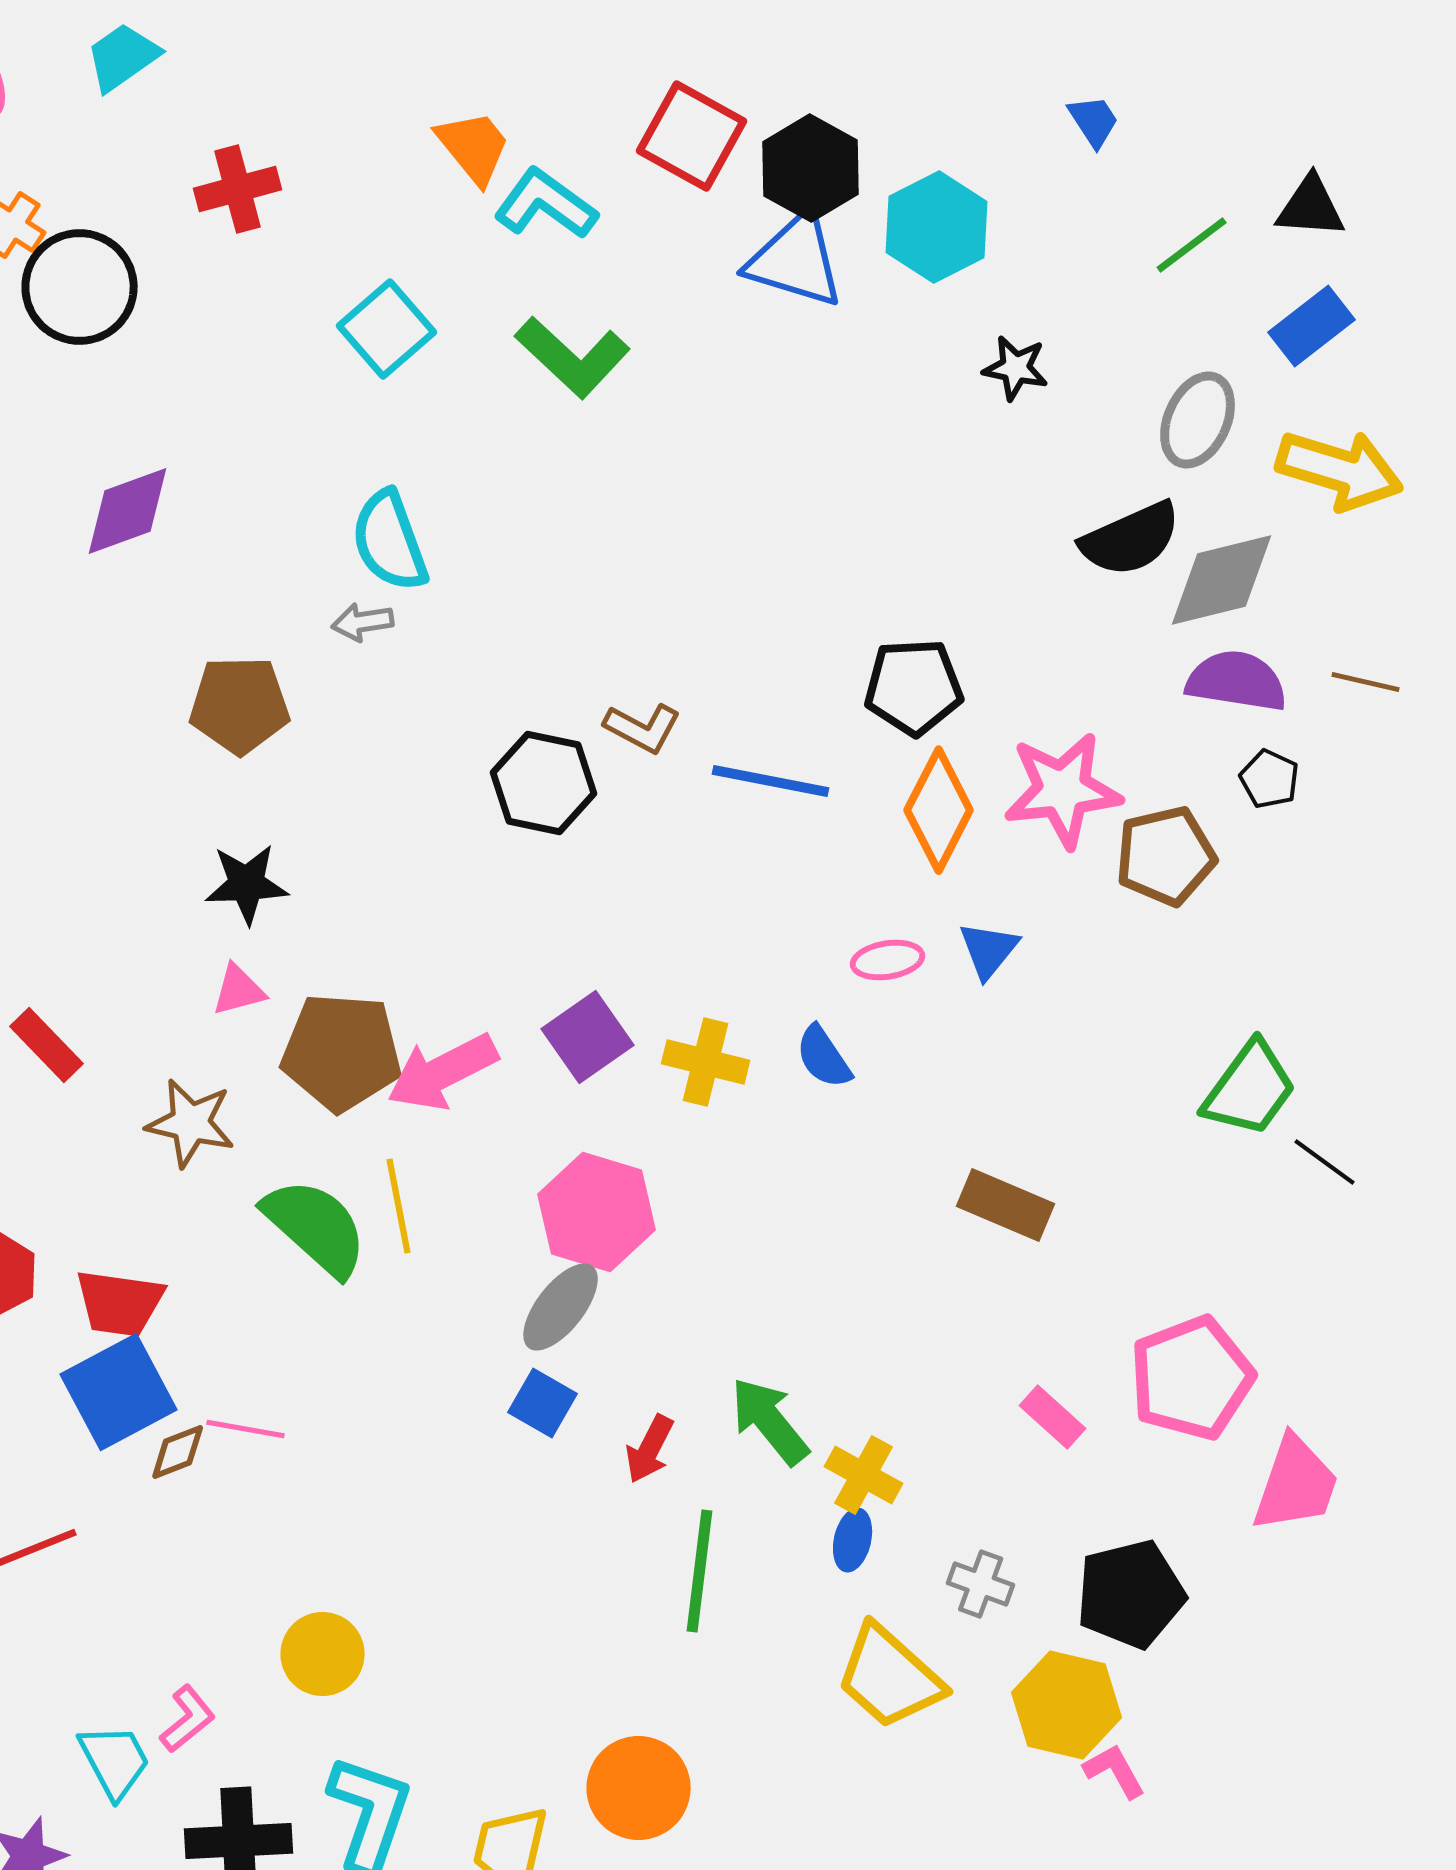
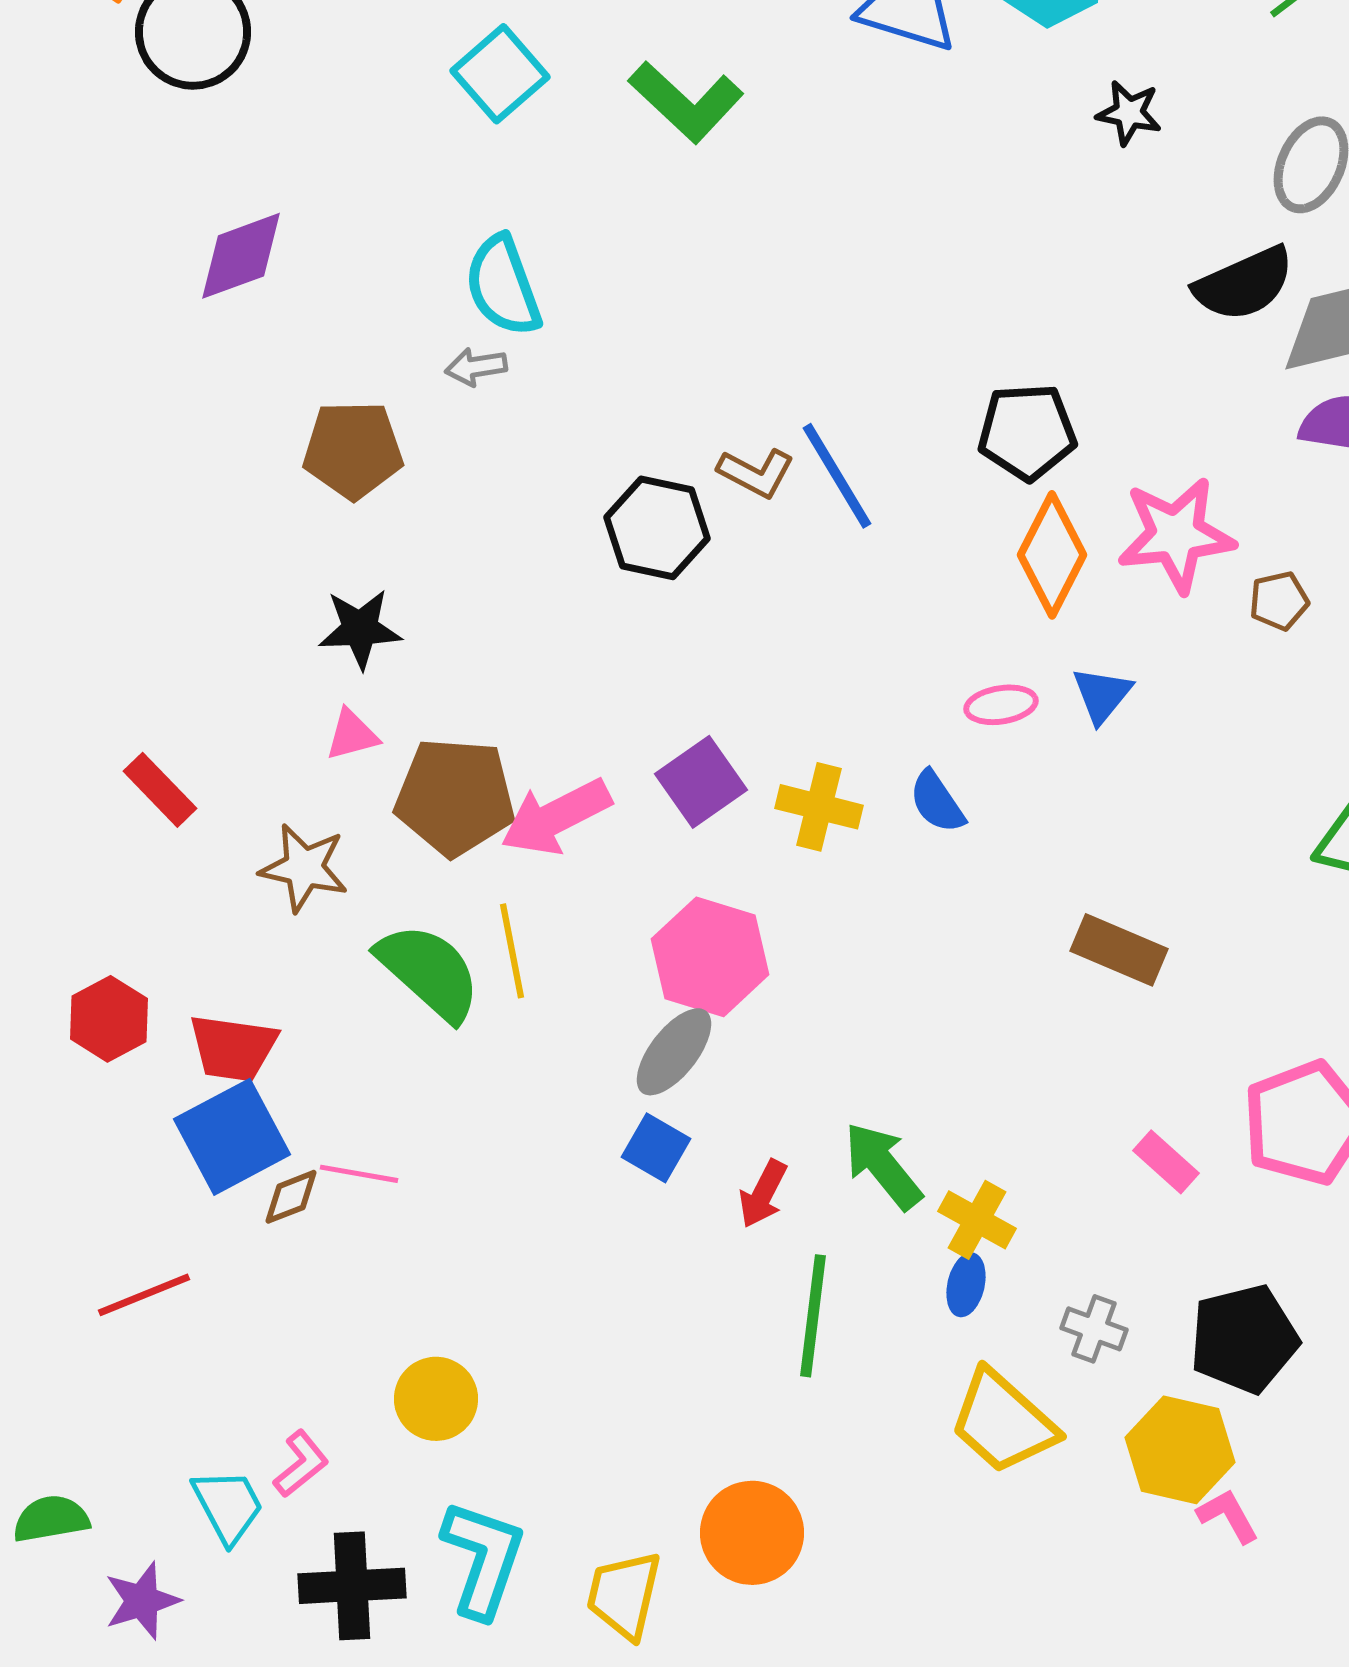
blue line: (771, 781) -> (837, 476), moved, turned 48
brown pentagon: (1166, 856) -> (1279, 601), size x0.6

